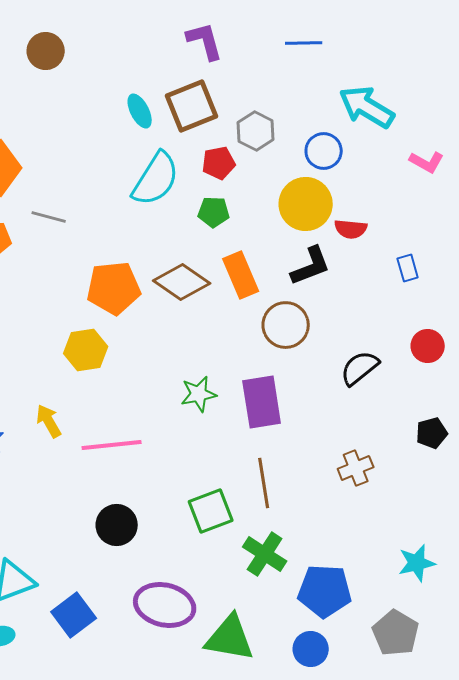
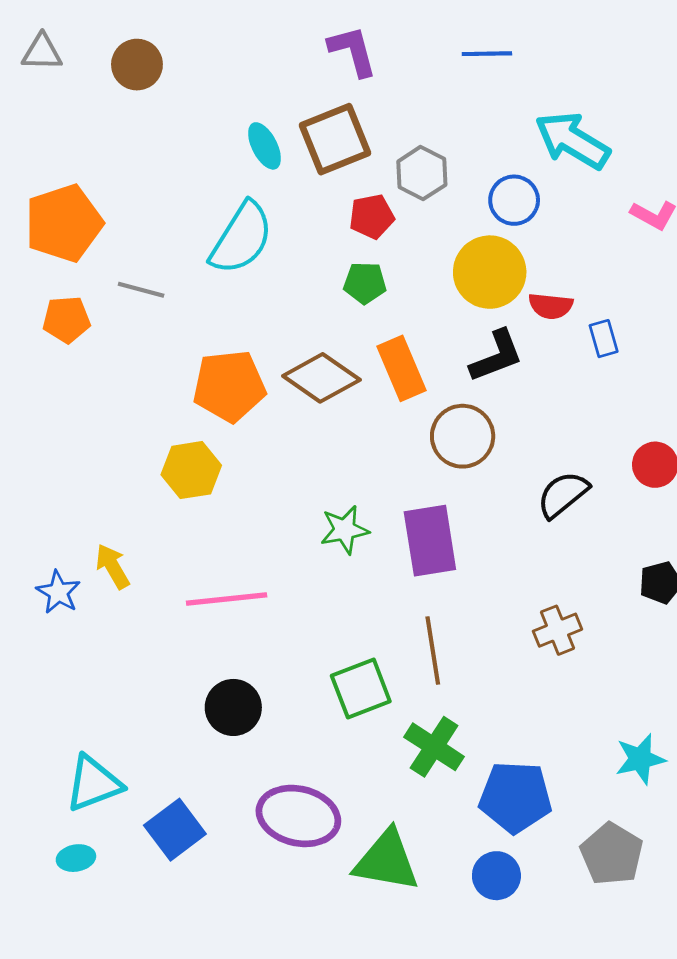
cyan semicircle: (156, 179) -> (241, 238), moved
blue rectangle: (408, 268) -> (604, 339), moved
yellow arrow: (49, 421) -> (113, 566), moved

